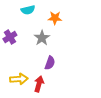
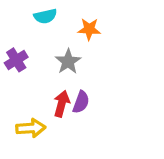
red arrow: (39, 84) -> (62, 104), moved

